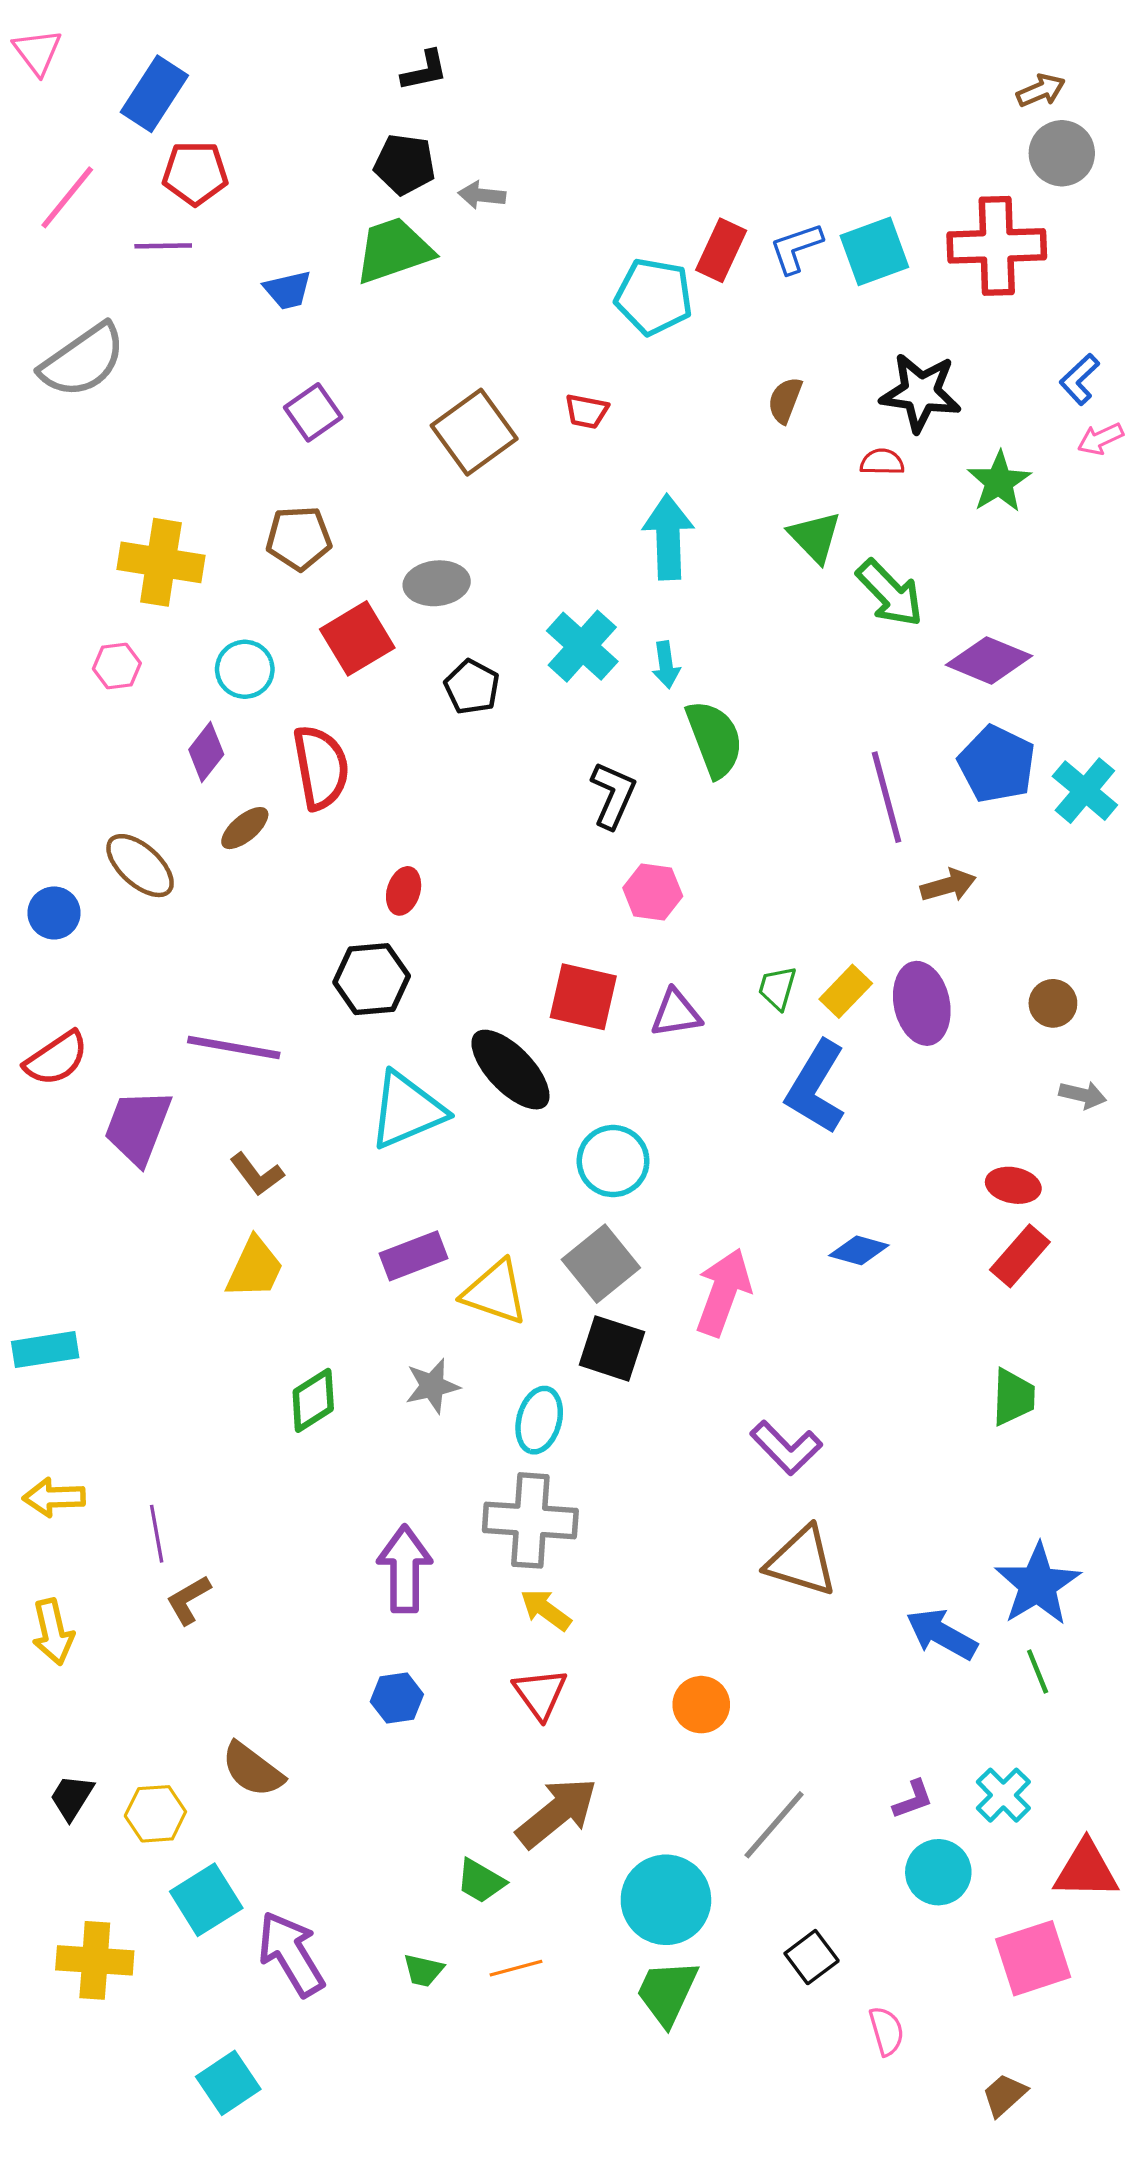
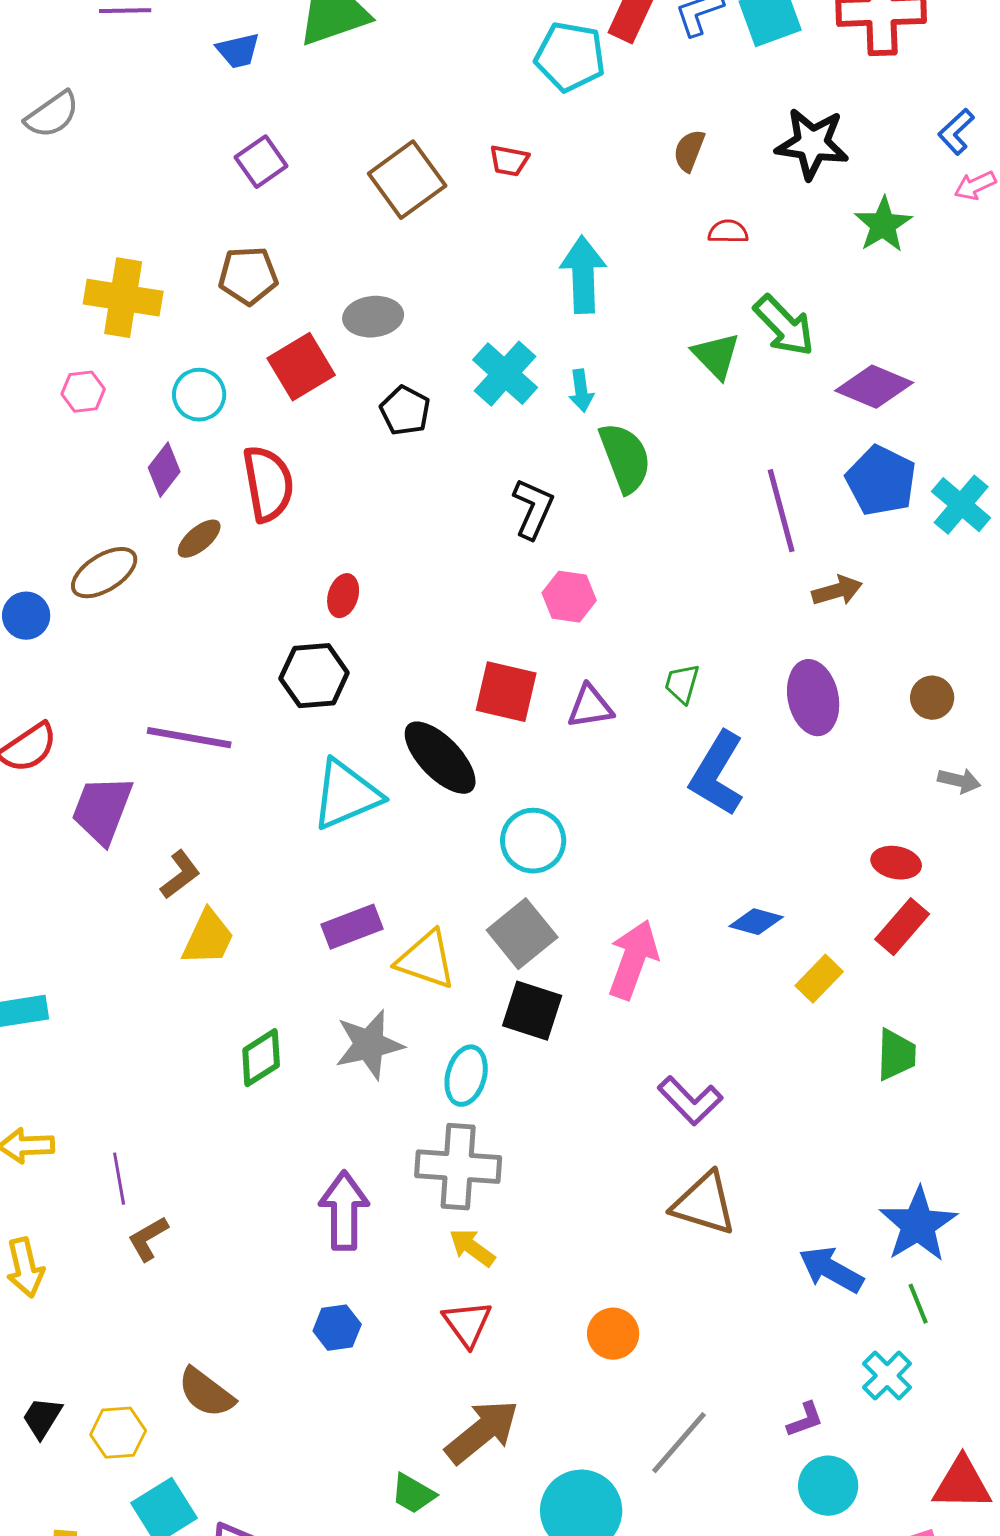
gray semicircle: (83, 361) -> (52, 115), size x0.7
red semicircle: (882, 462) -> (728, 232), moved
green triangle: (815, 537) -> (716, 356), moved
brown ellipse: (140, 866) -> (104, 573), turned -74
yellow rectangle: (846, 991) -> (819, 979), moved
brown L-shape: (257, 1174) -> (180, 875), moved, turned -90
gray star: (432, 1386) -> (369, 1045), size x1.4
cyan cross: (1003, 1795) -> (887, 1376), moved

